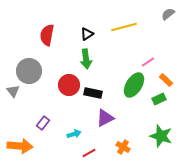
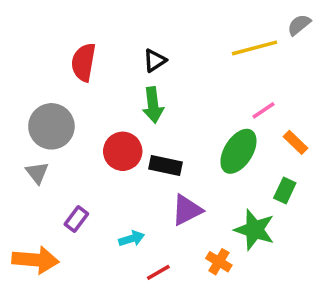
yellow line: (124, 27) -> (255, 48), moved
gray triangle: (13, 91) -> (37, 173), moved
green rectangle: (159, 99) -> (285, 190), moved, turned -40
green star: (161, 136) -> (255, 230), moved

